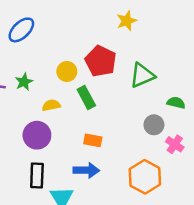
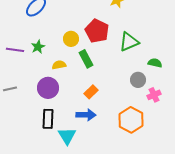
orange rectangle: (93, 140) -> (91, 92), turned -56
pink cross: (175, 144) -> (154, 95), turned 32

